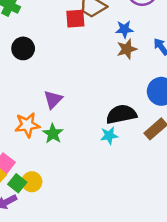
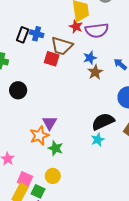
red square: (75, 19) -> (52, 59), turned 35
orange star: (27, 125) -> (39, 136), moved
yellow circle: (32, 182) -> (53, 176), moved

